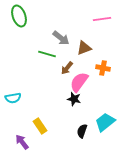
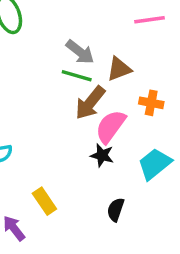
green line: (47, 54) -> (77, 76), moved
brown arrow: (67, 68) -> (90, 103), size x1.5
cyan trapezoid: (105, 122) -> (155, 164), moved

